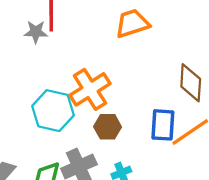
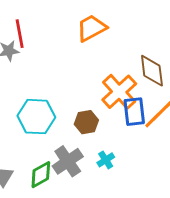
orange cross: (90, 89) -> (119, 92), moved

